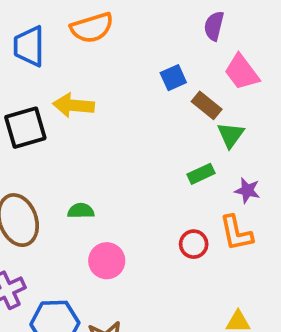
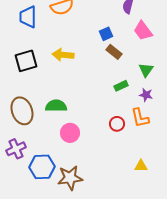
yellow arrow: (73, 105) -> (63, 55), moved
brown rectangle: (207, 105) -> (114, 52), moved
green triangle: (231, 135) -> (146, 70), moved
green semicircle: (81, 211) -> (56, 106), size x1.5

